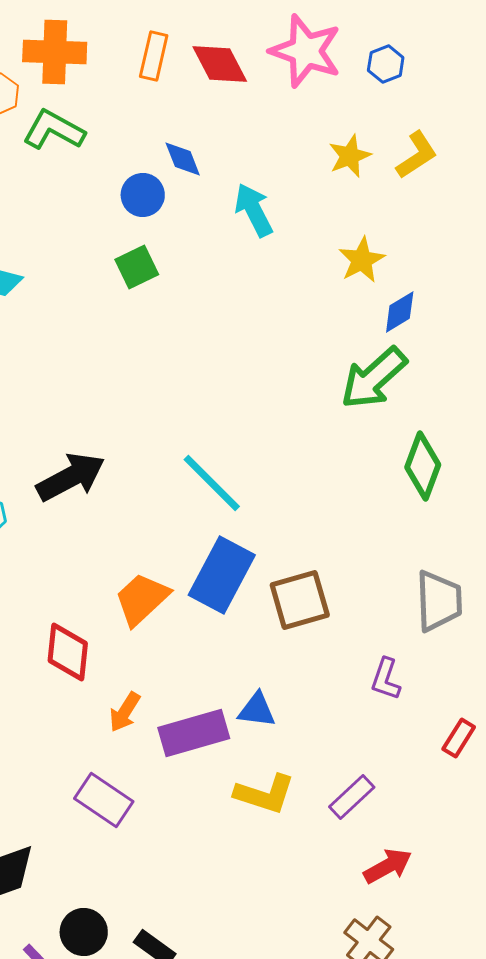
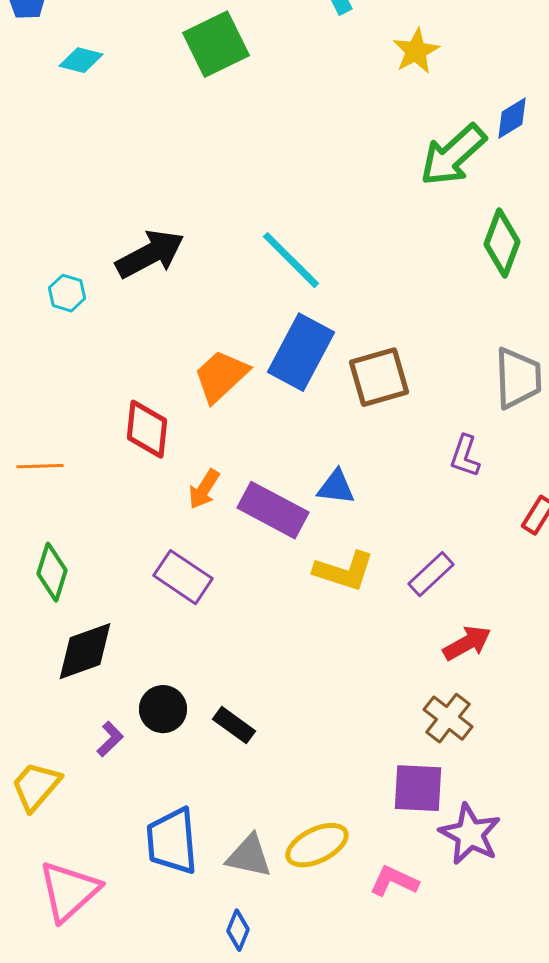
yellow star: (362, 260) -> (416, 51), moved
green square: (137, 267) -> (216, 44), size x1.5
blue diamond: (400, 312) -> (512, 118), moved
purple rectangle: (194, 733) -> (273, 510), turned 44

